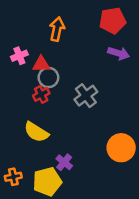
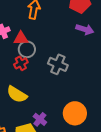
gray cross: (86, 96) -> (58, 64), turned -30
orange circle: (121, 148) -> (75, 113), moved

